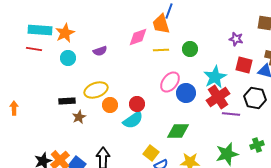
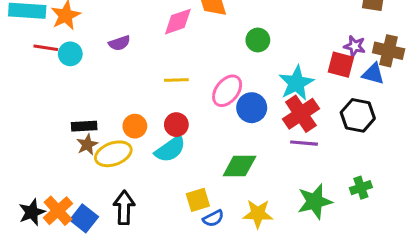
purple star: (236, 39) -> (355, 46), moved
red line: (34, 49) -> (46, 48), moved
yellow line: (161, 50) -> (176, 80), moved
yellow ellipse: (96, 90) -> (113, 154), moved
black rectangle: (67, 101) -> (84, 126), moved
purple line: (231, 114) -> (304, 143), moved
yellow square: (151, 153) -> (198, 200), turned 35

